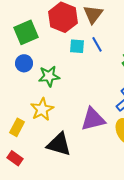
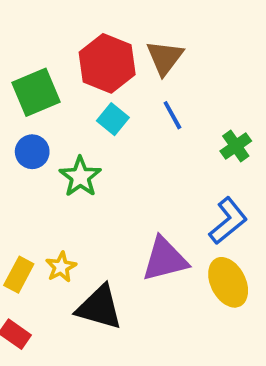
cyan square: (77, 46) -> (113, 119), moved, turned 35
green star: (49, 76) -> (80, 177), turned -30
yellow star: (42, 109) -> (61, 267), moved, size x0.7

